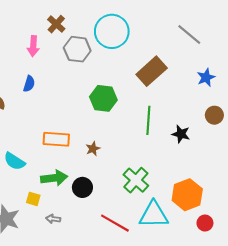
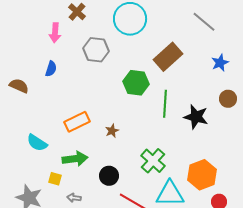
gray hexagon: (77, 49) -> (96, 50), moved
green hexagon: (103, 98) -> (136, 83), moved
black star: (181, 134) -> (196, 117), size x1.4
orange rectangle: (56, 139) -> (77, 122), turned -30
black circle: (82, 187) -> (109, 176), moved

